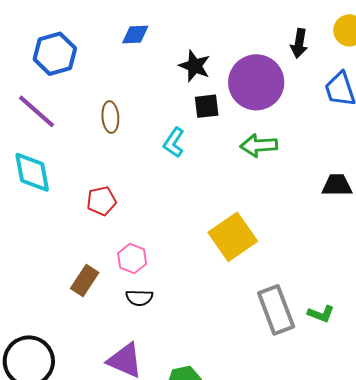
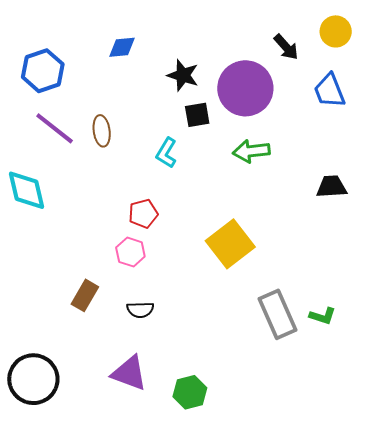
black arrow: (299, 43) -> (286, 47), turned -48
purple line: (36, 111) -> (55, 128), moved
red pentagon: (101, 201) -> (143, 214), moved
pink hexagon: (132, 259) -> (130, 252), moved

